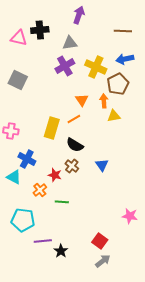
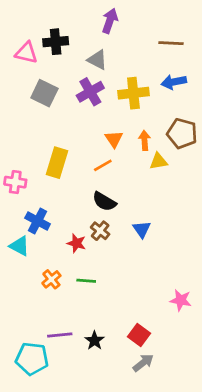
gray triangle: (70, 43) -> (97, 60), turned 35
yellow cross: (96, 67) -> (133, 93), turned -30
gray square: (18, 80) -> (44, 93), moved
brown pentagon: (118, 84) -> (182, 133), moved, turned -30
yellow rectangle: (52, 128) -> (57, 163), moved
orange cross: (40, 190) -> (51, 279), moved
cyan pentagon: (23, 220) -> (32, 359), moved
black star: (61, 251) -> (95, 341), moved

